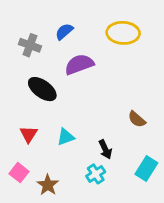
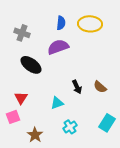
blue semicircle: (64, 32) -> (61, 23), moved, turned 136
cyan triangle: (66, 137) -> (57, 103), moved
black arrow: (105, 149) -> (77, 87), moved
pink square: (19, 173) -> (13, 117), moved, turned 32

